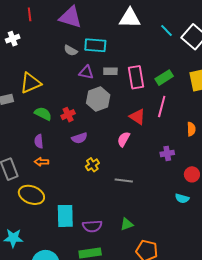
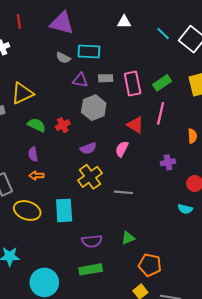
white triangle: (130, 18) -> (124, 22), size x0.6
purple semicircle: (79, 138) -> (88, 148), moved
yellow cross: (92, 165) -> (90, 177), size x1.6
cyan rectangle: (65, 216) -> (64, 210), moved

